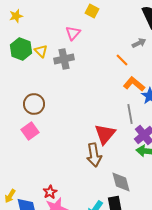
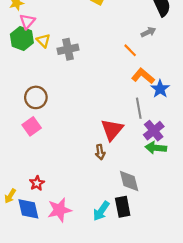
pink triangle: (73, 33) -> (27, 21), moved
brown arrow: (94, 155) -> (100, 152), size x0.6
red star: (50, 192) -> (37, 183), moved

